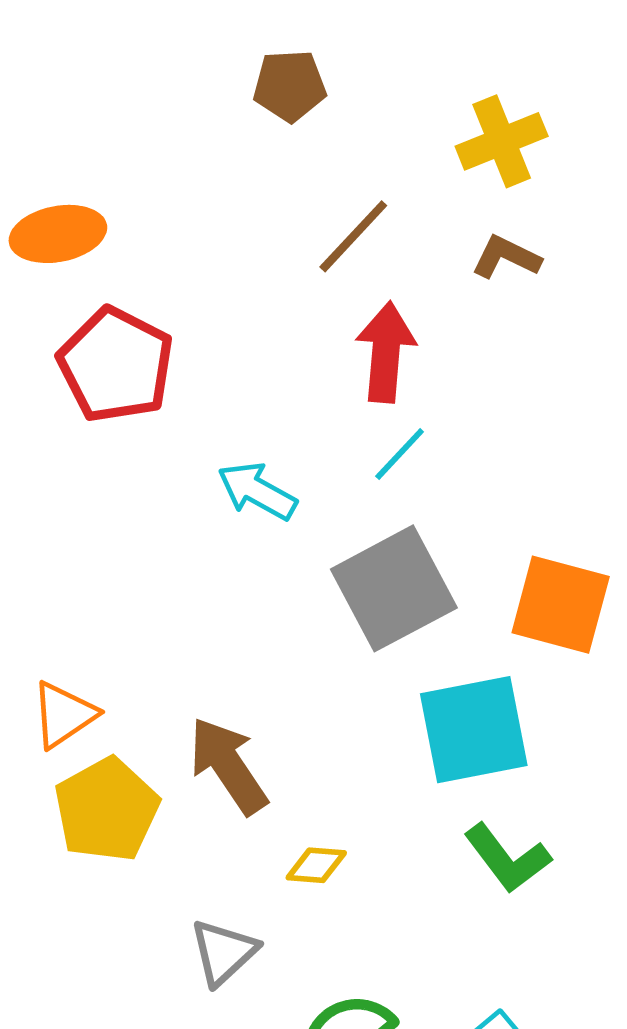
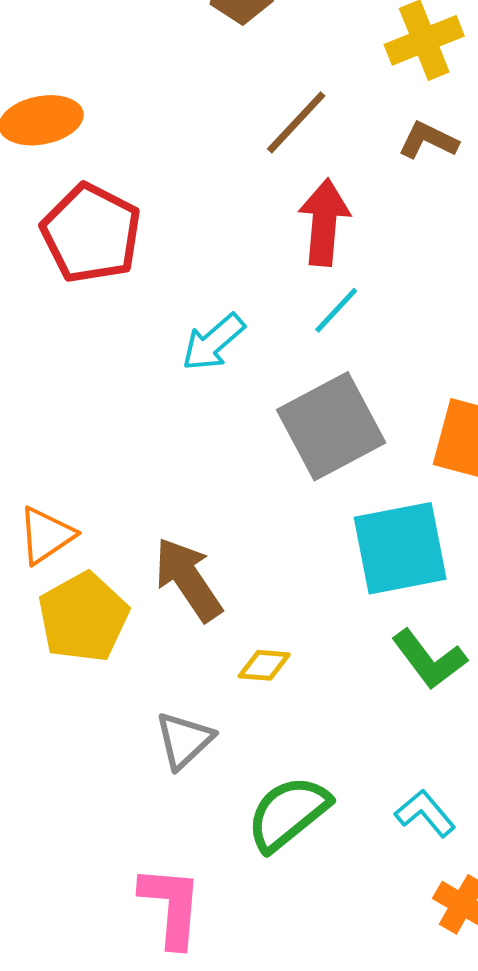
cyan arrow: (257, 491) -> (213, 342), turned -70

